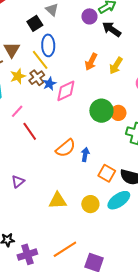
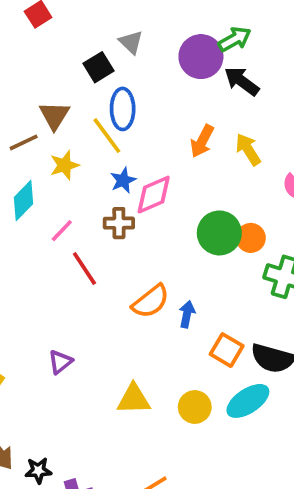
purple circle: (89, 16) -> (201, 57), size x1.5
yellow arrow: (116, 66) -> (248, 149), turned 114
brown cross: (37, 78) -> (119, 223), moved, turned 35

